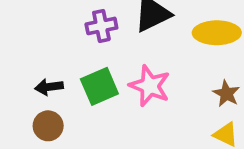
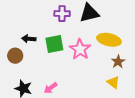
yellow ellipse: (217, 33) -> (109, 40), moved
brown circle: (48, 126) -> (15, 56), moved

